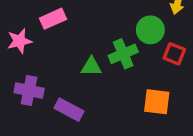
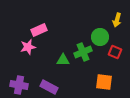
pink star: (19, 41) -> (28, 47), moved
purple cross: (29, 91) -> (19, 85), moved

